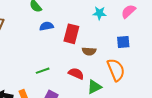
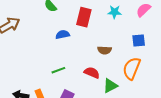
blue semicircle: (46, 26) -> (63, 35), moved
red rectangle: (71, 34) -> (84, 17), moved
orange semicircle: (116, 70) -> (132, 68), turned -135

